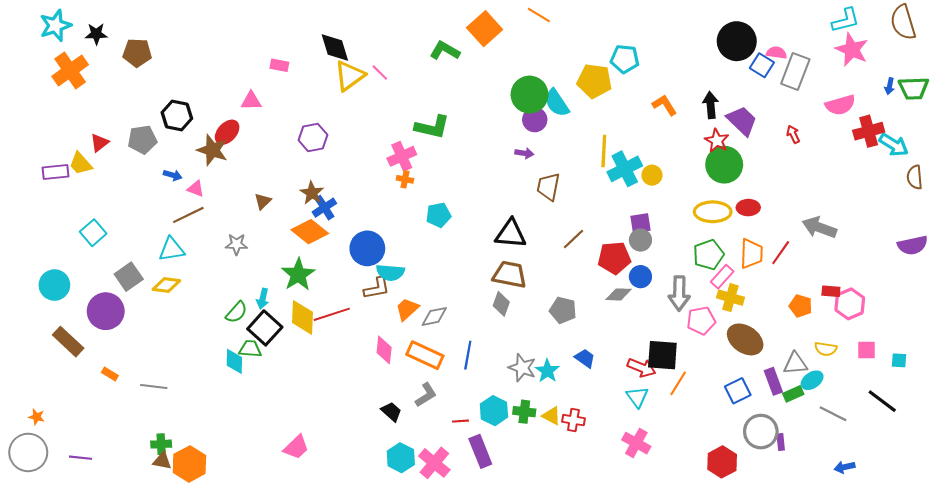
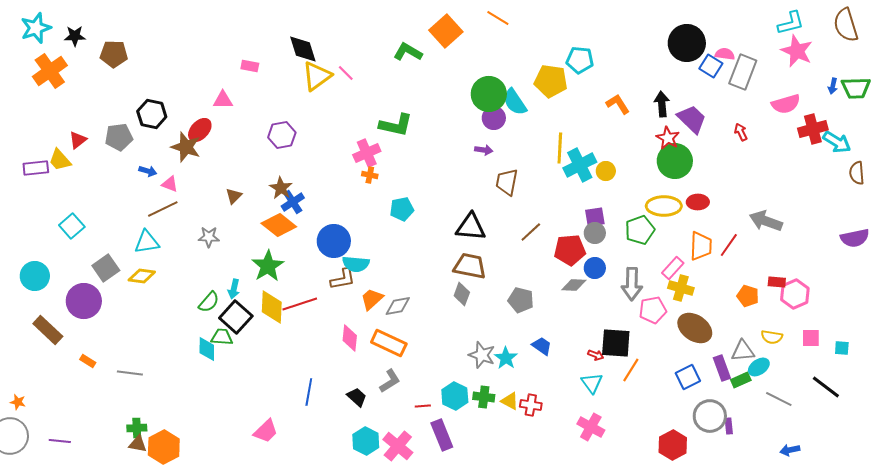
green pentagon: (708, 255) -> (640, 230), moved
blue line: (468, 355) -> (309, 392), moved
red arrow: (642, 368) -> (596, 355), size x0.6

